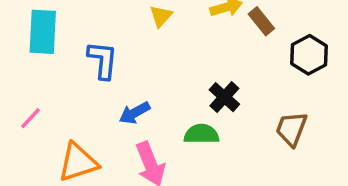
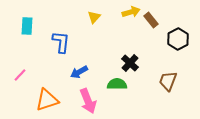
cyan rectangle: (43, 32) -> (27, 26), size x0.7

